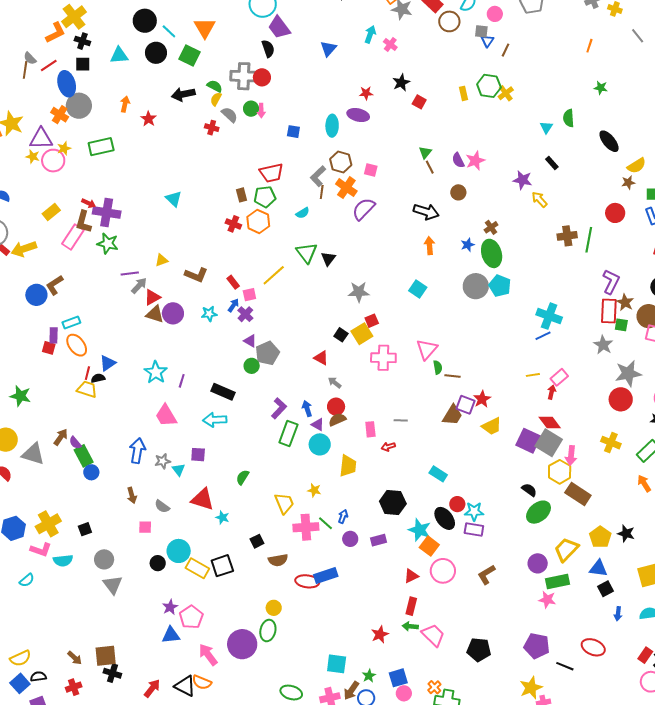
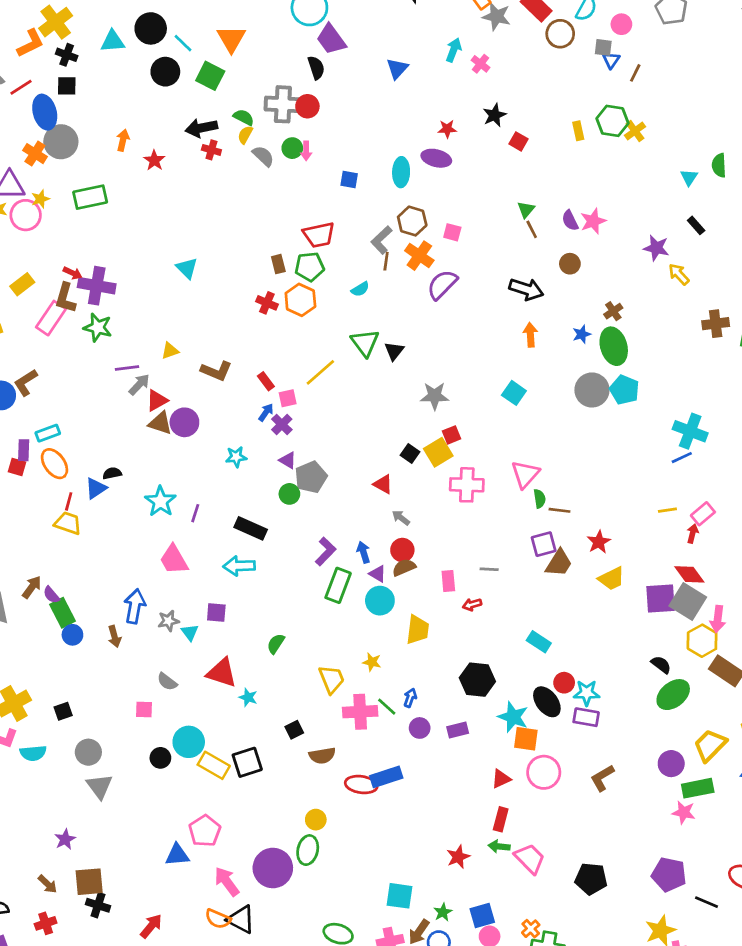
cyan triangle: (119, 55) -> (113, 41), moved
red cross: (212, 128) -> (211, 150), moved
cyan star: (209, 314) -> (236, 457), moved
black semicircle: (98, 378) -> (112, 473), moved
purple square: (465, 405) -> (544, 544), moved, turned -36
purple square: (528, 441) -> (661, 599), turned -30
brown arrow: (132, 495) -> (114, 636), moved
orange square: (429, 546) -> (526, 739), turned -30
purple star: (170, 607) -> (65, 839), moved
black triangle: (185, 686) -> (241, 919), moved

